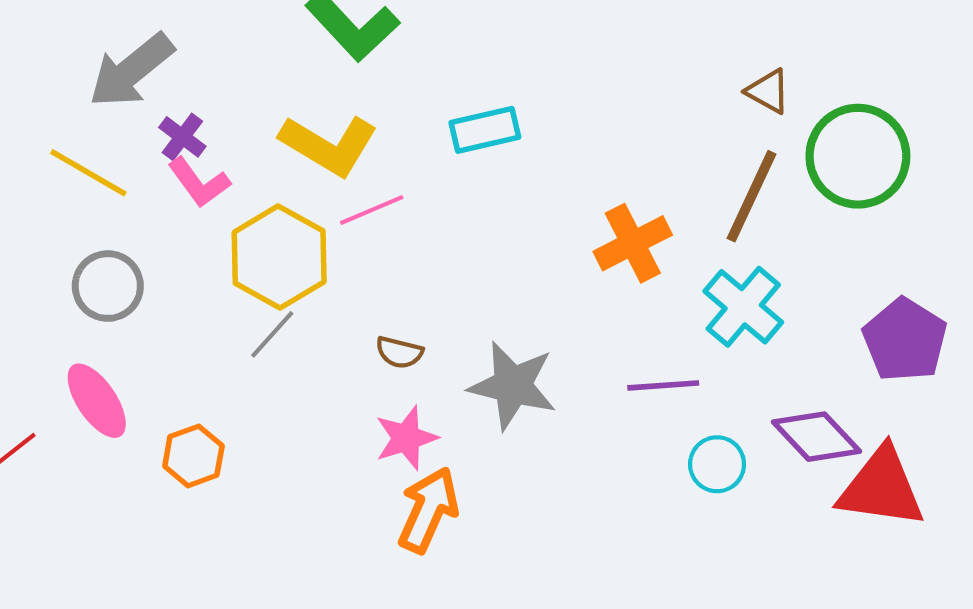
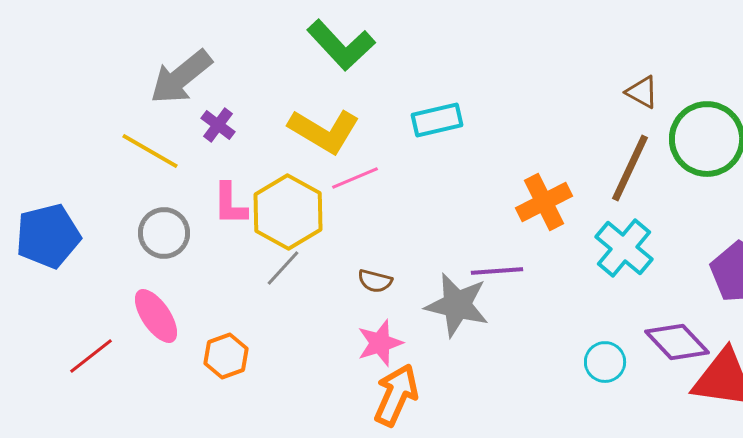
pink L-shape: (199, 182) -> (230, 204), moved, turned 36
purple line: (663, 385) -> (497, 271), moved

